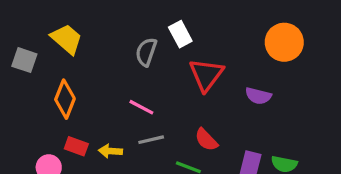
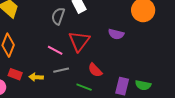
red triangle: (206, 75) -> (79, 41), moved
purple semicircle: (258, 96) -> (116, 34), moved

